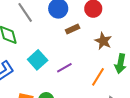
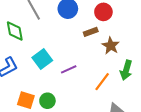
brown rectangle: (73, 29) -> (91, 32), moved

